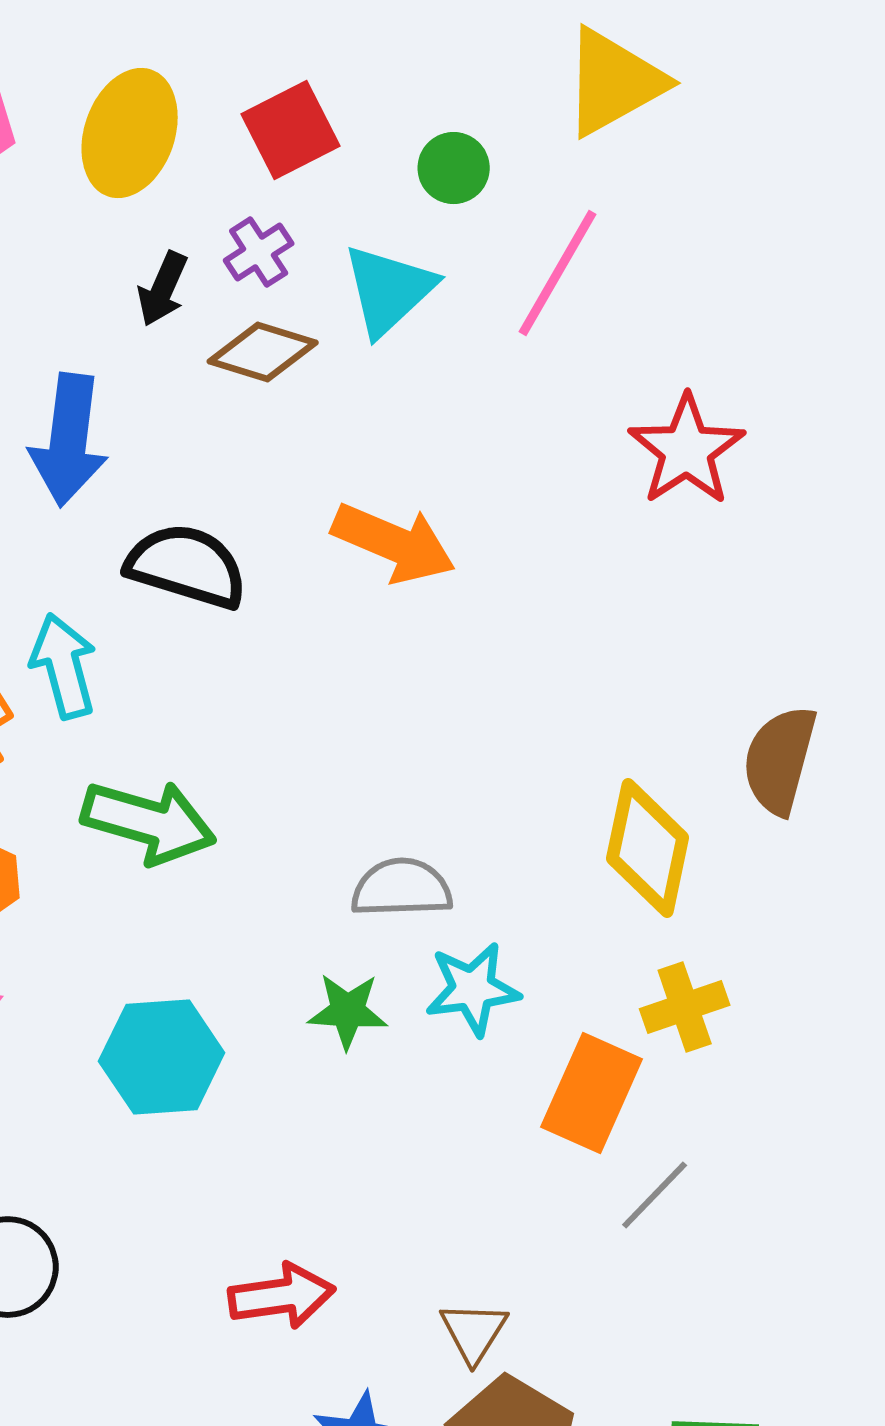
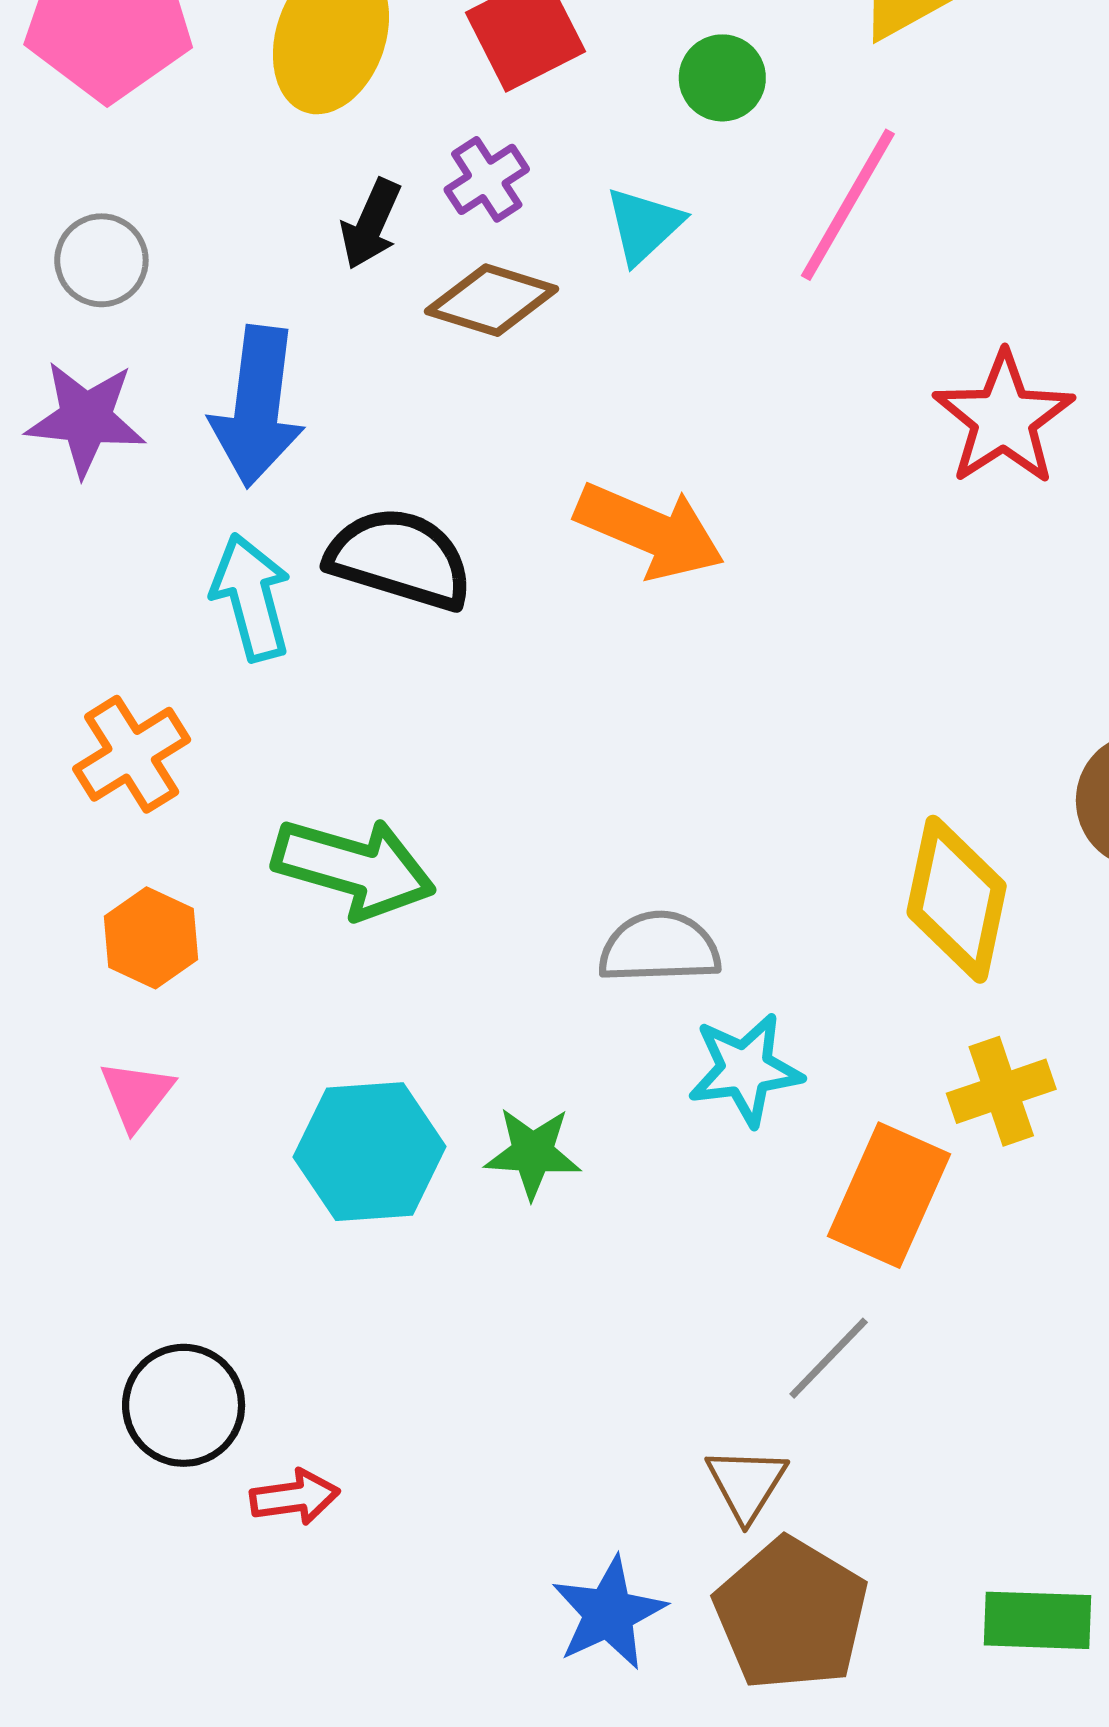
cyan triangle: (389, 290) -> (644, 225), size x0.7
cyan arrow: (64, 666) -> (251, 597), moved
green star: (348, 1011) -> (533, 1153), moved
gray line: (655, 1195) -> (829, 1358), moved
red arrow: (282, 1296) -> (295, 1497), moved, size x0.7

